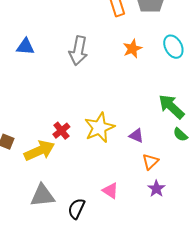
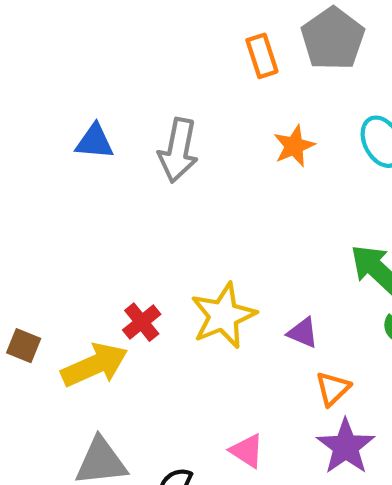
blue triangle: (25, 47) -> (94, 142), moved
purple star: (156, 189) -> (346, 447), size x1.5

